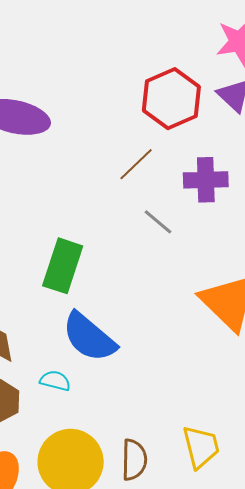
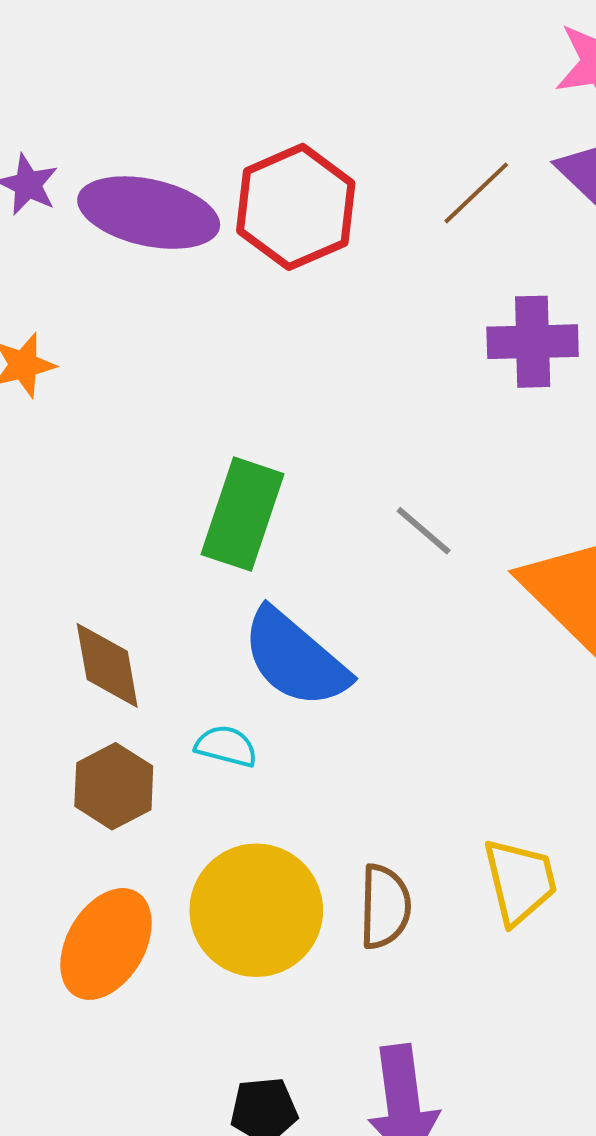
red hexagon: (171, 99) -> (296, 207), moved
brown line: (136, 164) -> (476, 193), moved
gray line: (158, 222) -> (424, 531), moved

